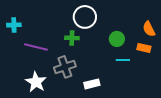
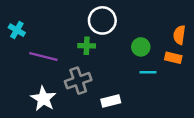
cyan cross: (14, 25) -> (17, 30), turned 32
orange semicircle: (149, 29) -> (179, 35), turned 35

